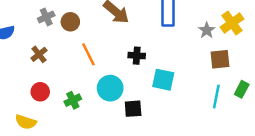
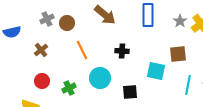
gray star: (207, 30) -> (180, 21), moved
brown square: (220, 59) -> (178, 54), moved
cyan square: (163, 80) -> (156, 71), moved
black square: (133, 109) -> (130, 92), moved

